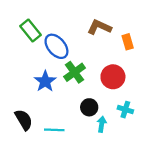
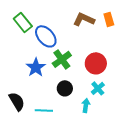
orange rectangle: (128, 42) -> (109, 19), moved
black circle: (89, 107) -> (65, 88), moved
cyan cross: (125, 110) -> (98, 88), moved, turned 32

